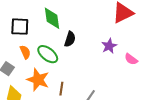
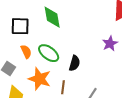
black semicircle: (70, 39) -> (75, 63), moved

